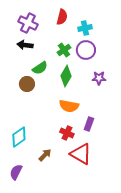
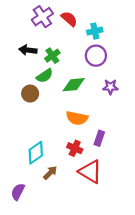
red semicircle: (62, 17) -> (69, 19), turned -63
purple cross: (28, 23) -> (42, 17), moved, turned 30
green cross: (64, 50) -> (52, 56), moved
green diamond: (66, 76) -> (74, 85), turned 55
cyan diamond: (19, 137) -> (36, 153), moved

